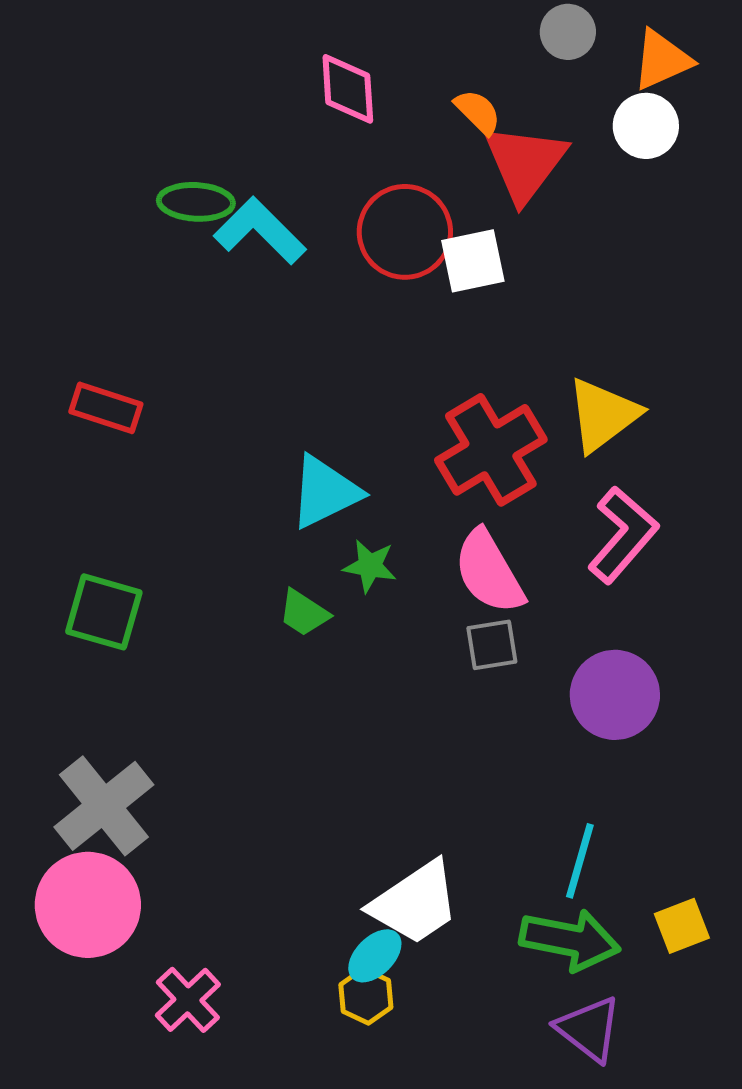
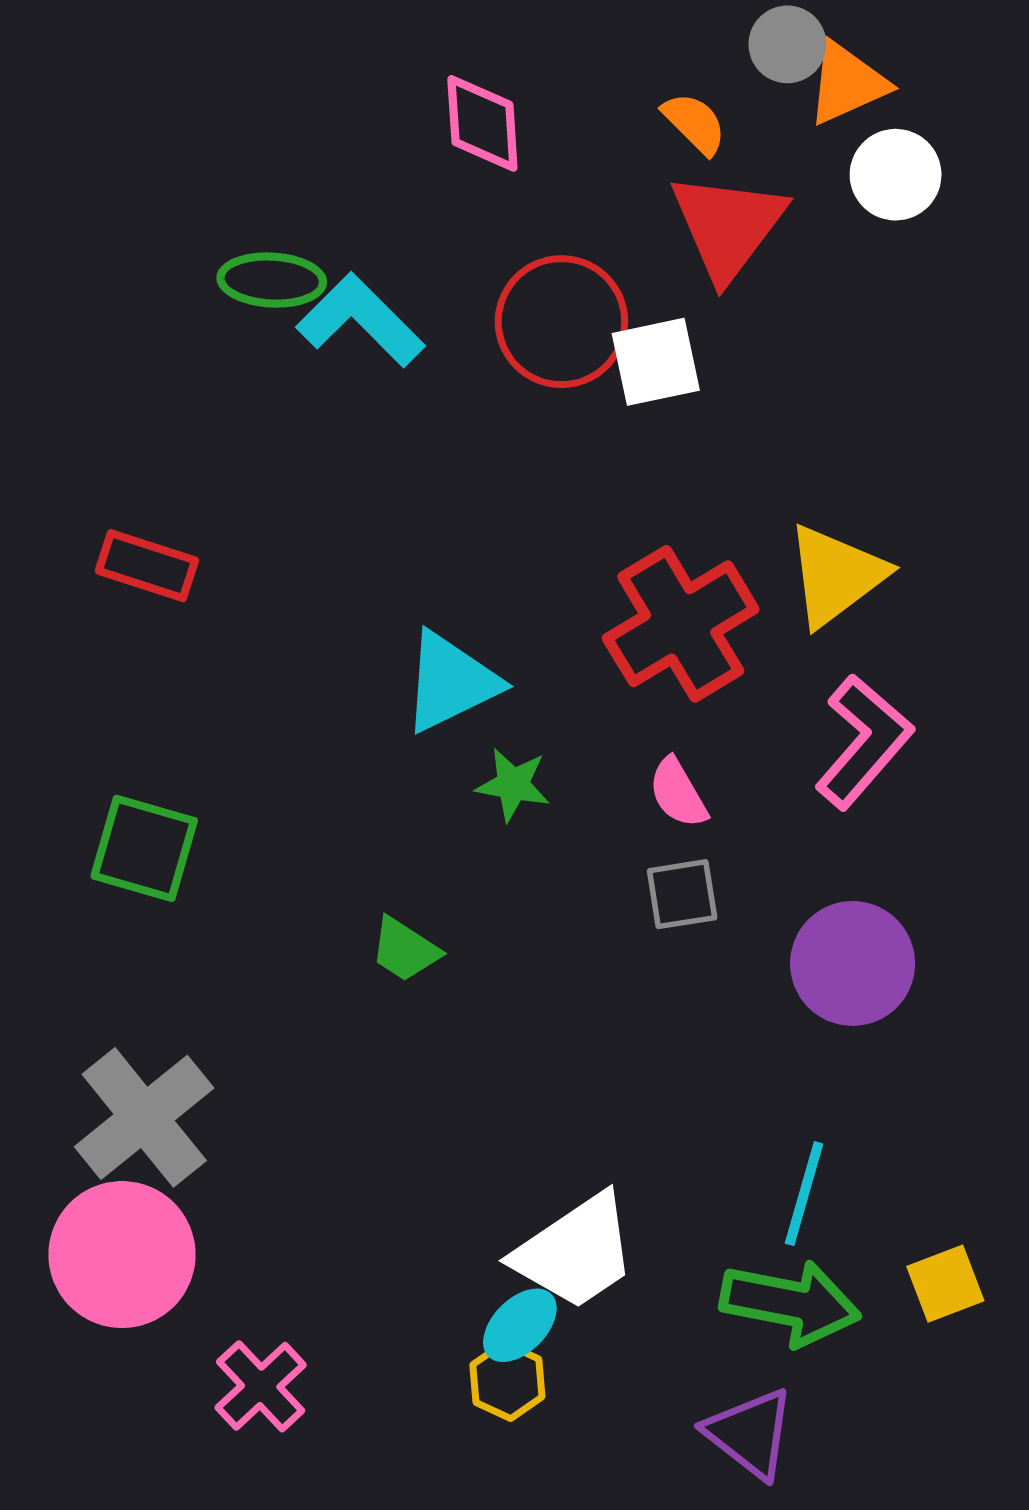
orange triangle: (662, 60) -> (847, 83), moved
orange semicircle: (478, 112) -> (695, 123), moved
pink semicircle: (489, 572) -> (678, 793), size x0.6
green trapezoid: (304, 613) -> (405, 950), moved
purple triangle: (589, 1029) -> (750, 1433), moved

